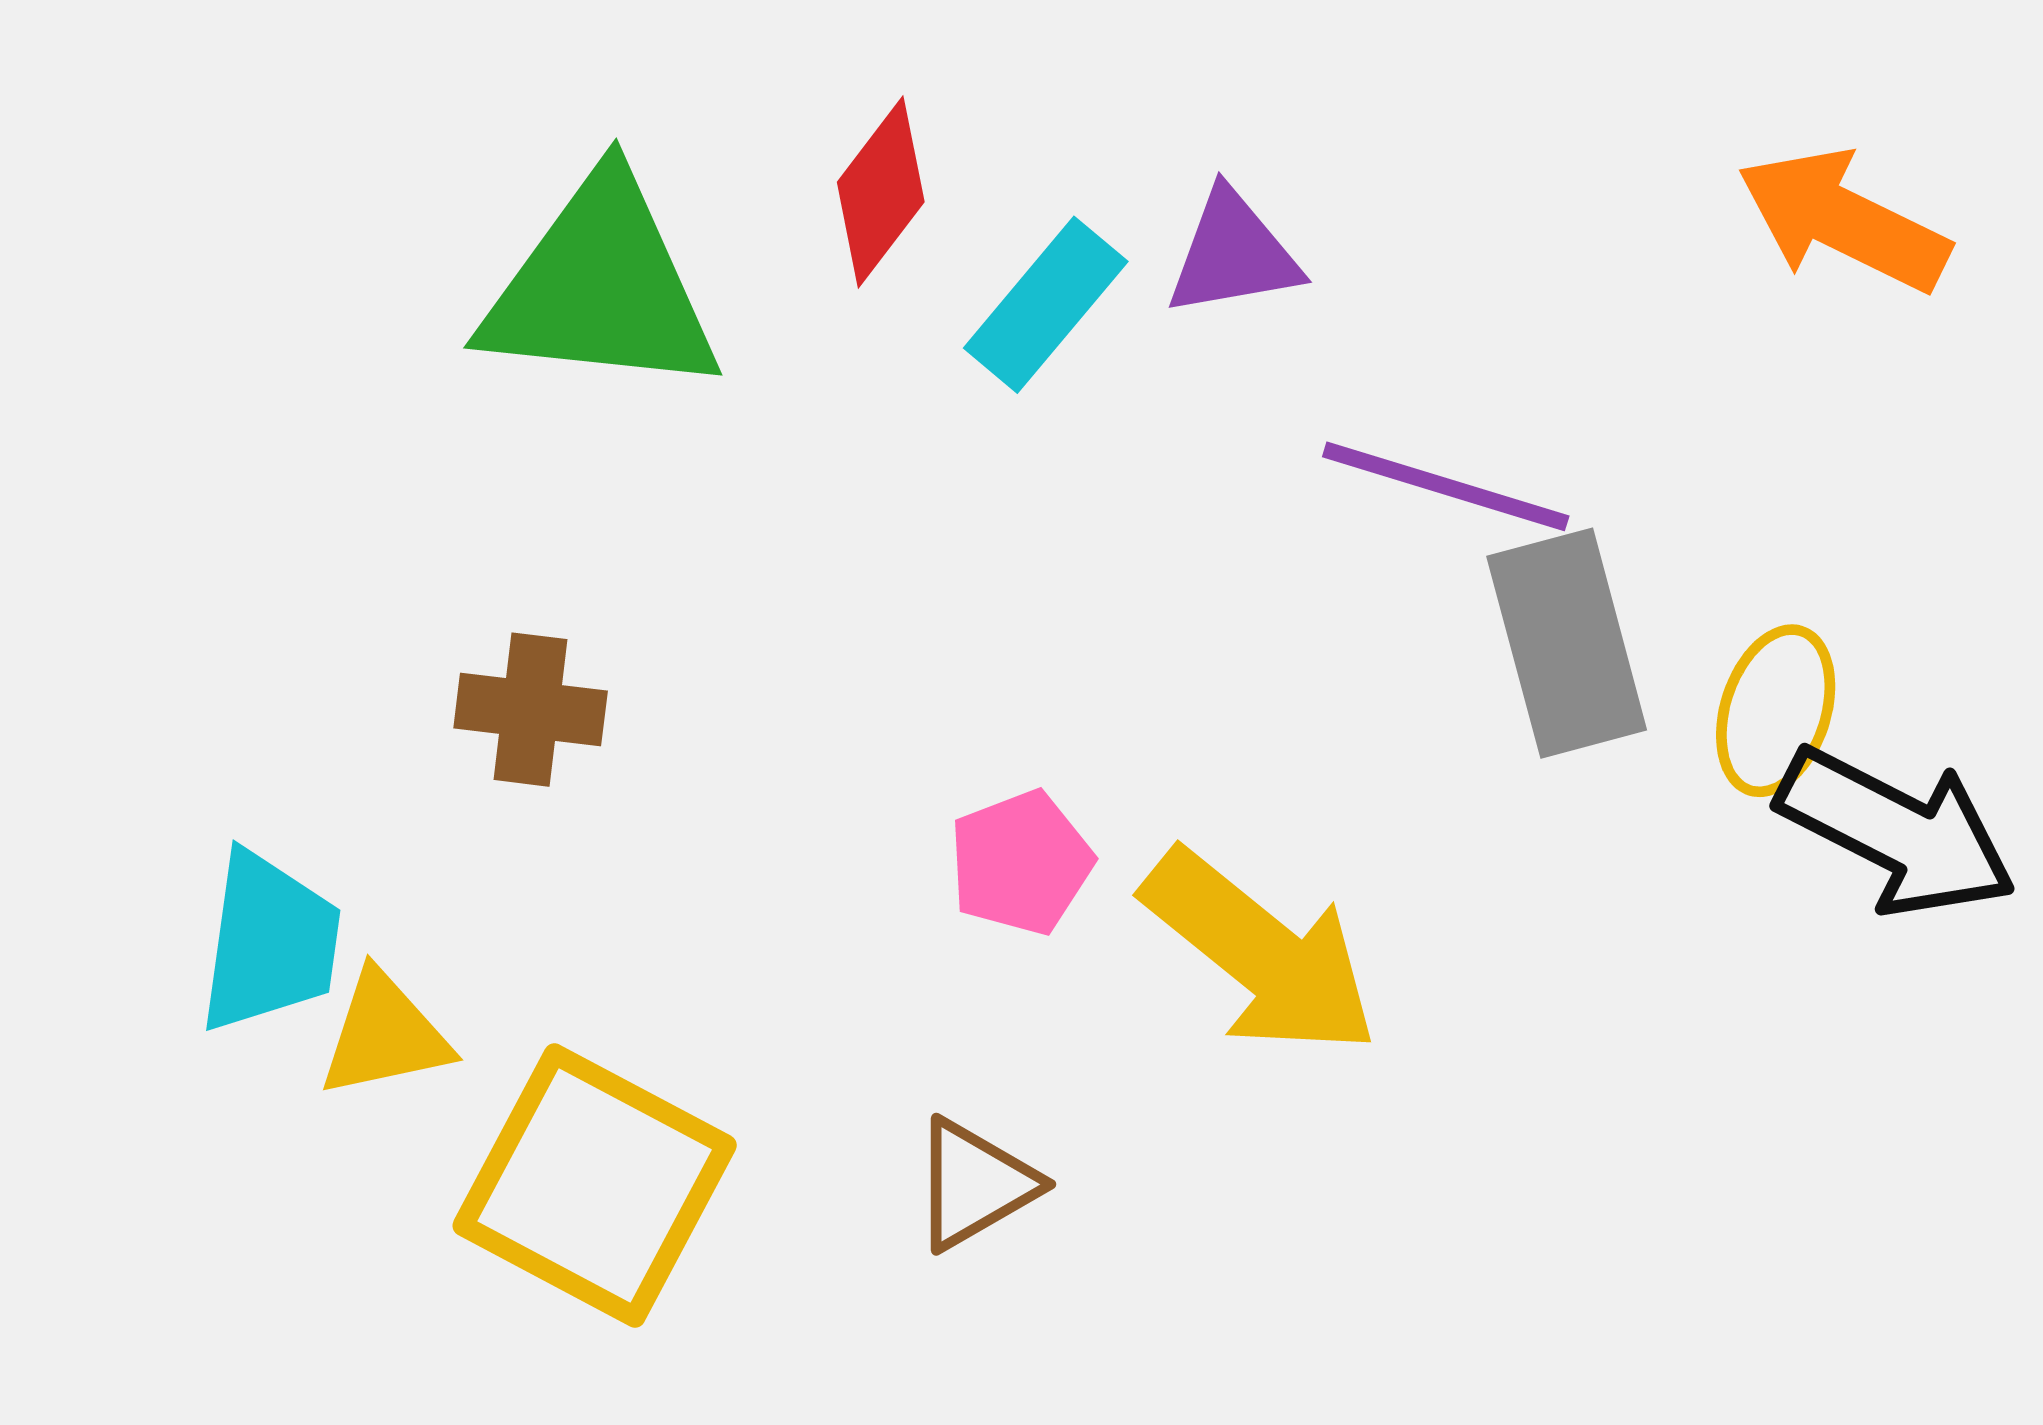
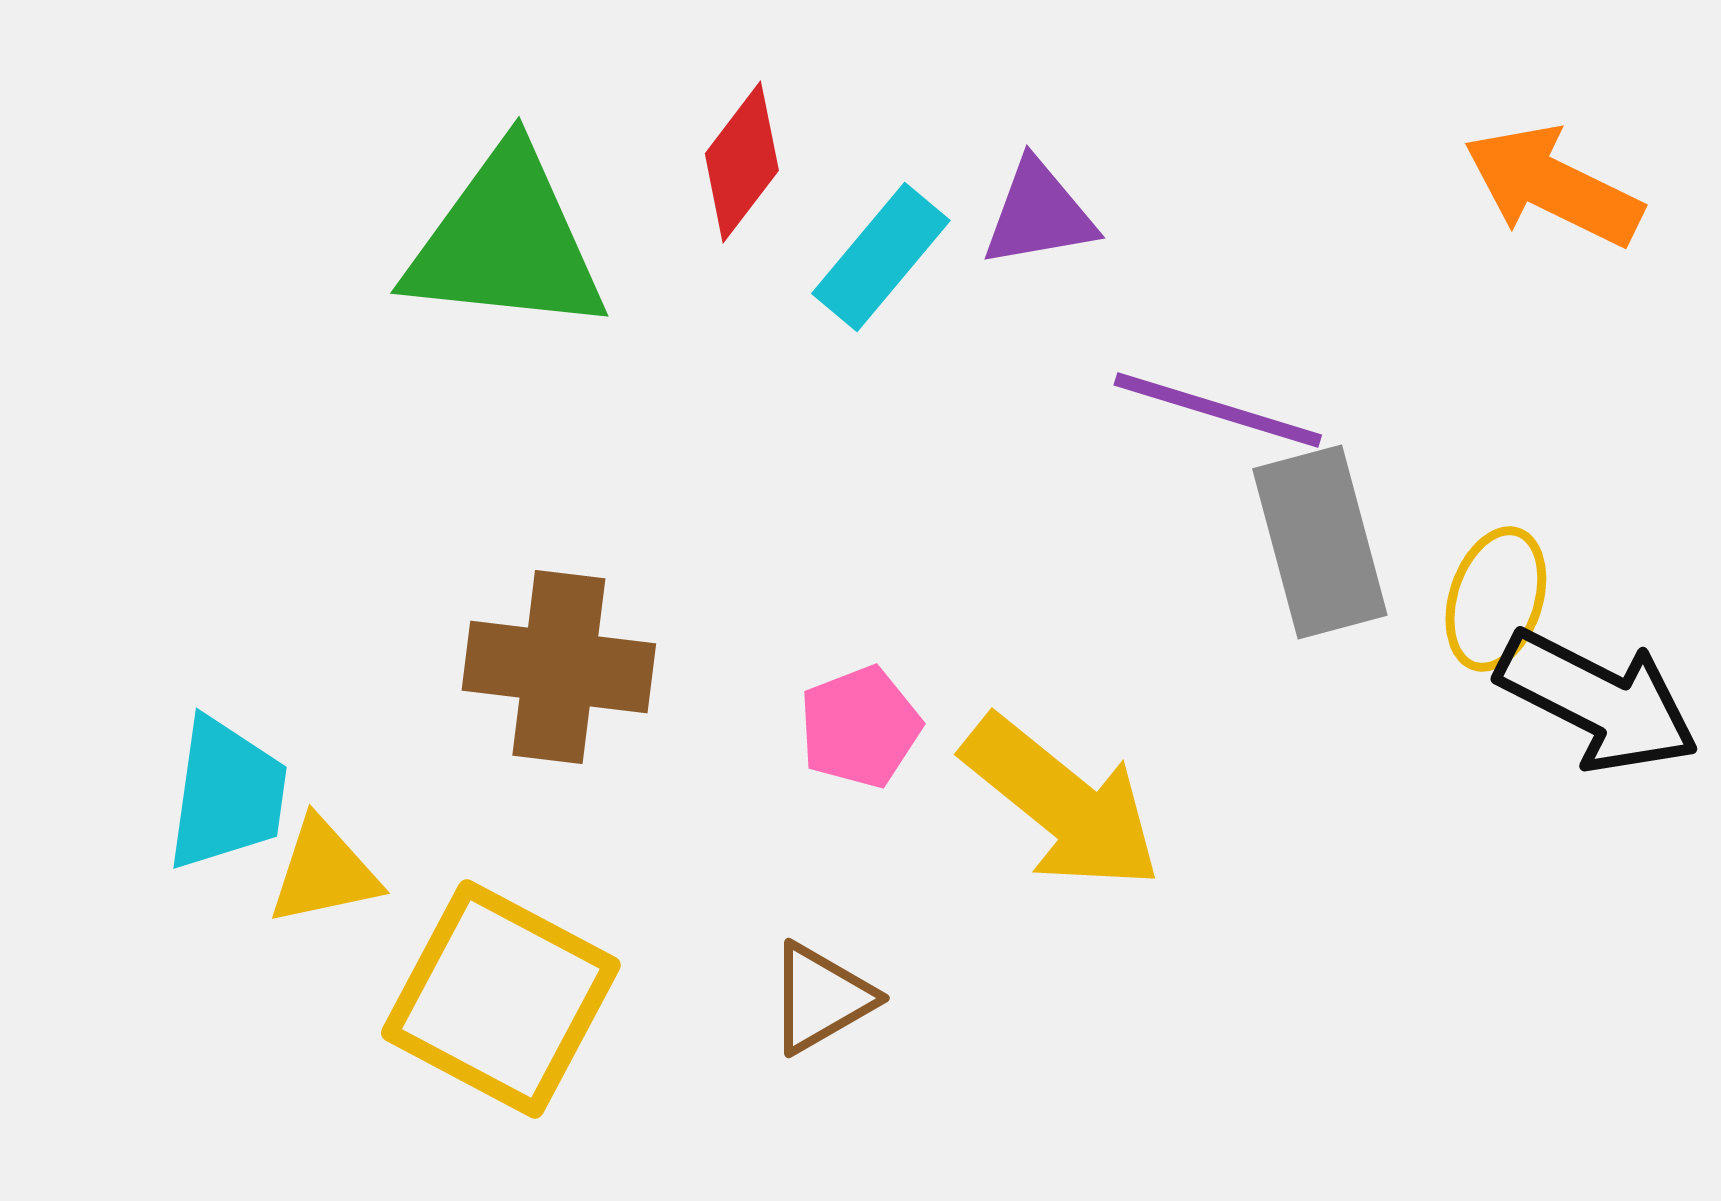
brown cross: (531, 710) -> (559, 667), moved, size x1.5

